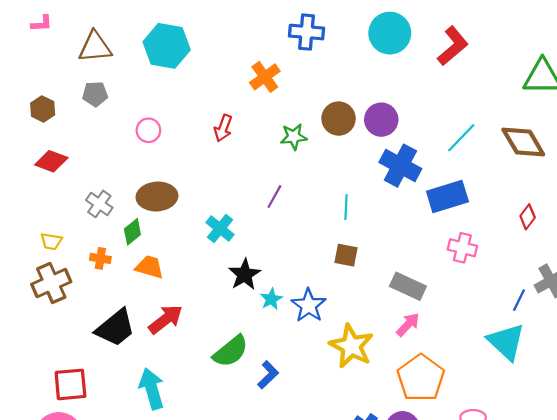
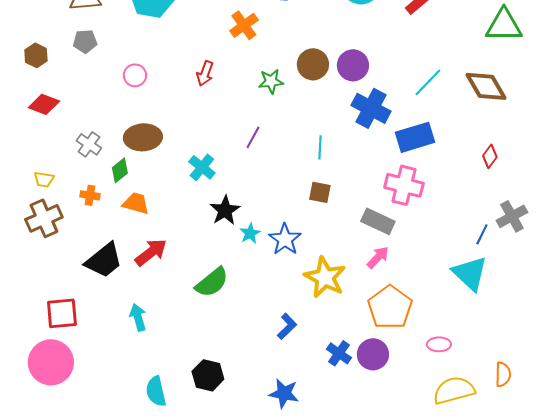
pink cross: (462, 248) -> (404, 185), moved, size x1.4
blue L-shape: (268, 375) -> (287, 326), moved
cyan arrow: (152, 389) -> (138, 317), size x0.7

